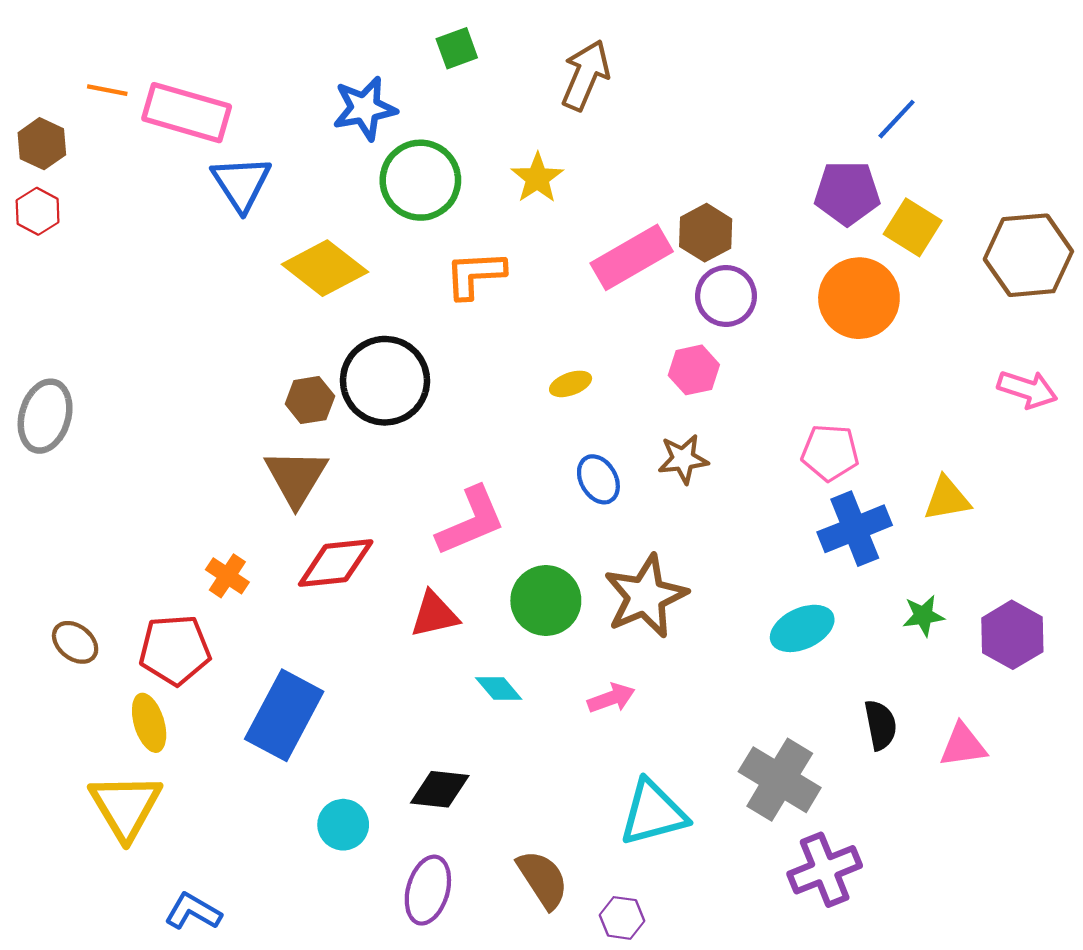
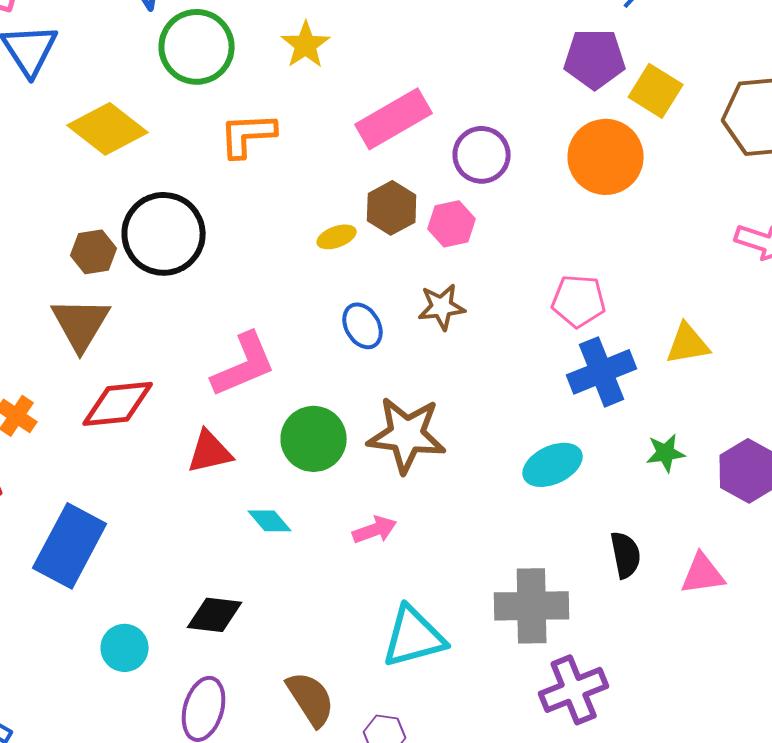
brown hexagon: (706, 233) -> (392, 208), moved
brown star: (646, 596) -> (407, 435), turned 30
gray cross: (780, 780) -> (532, 606), turned -32

